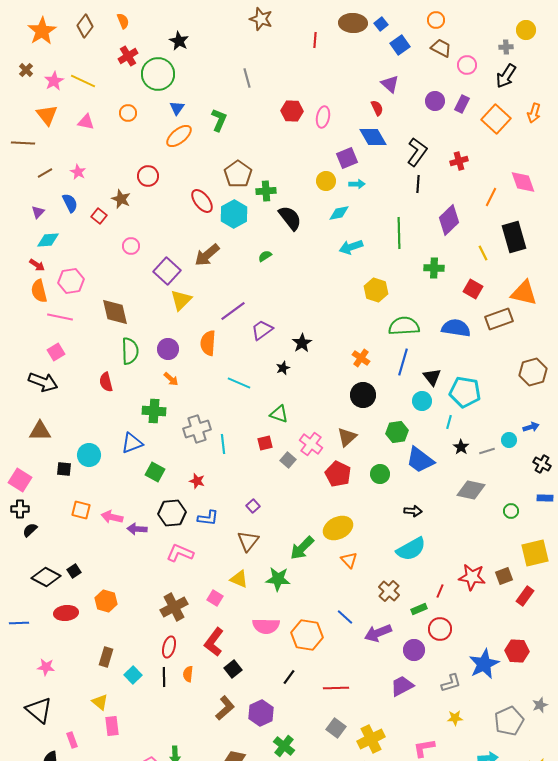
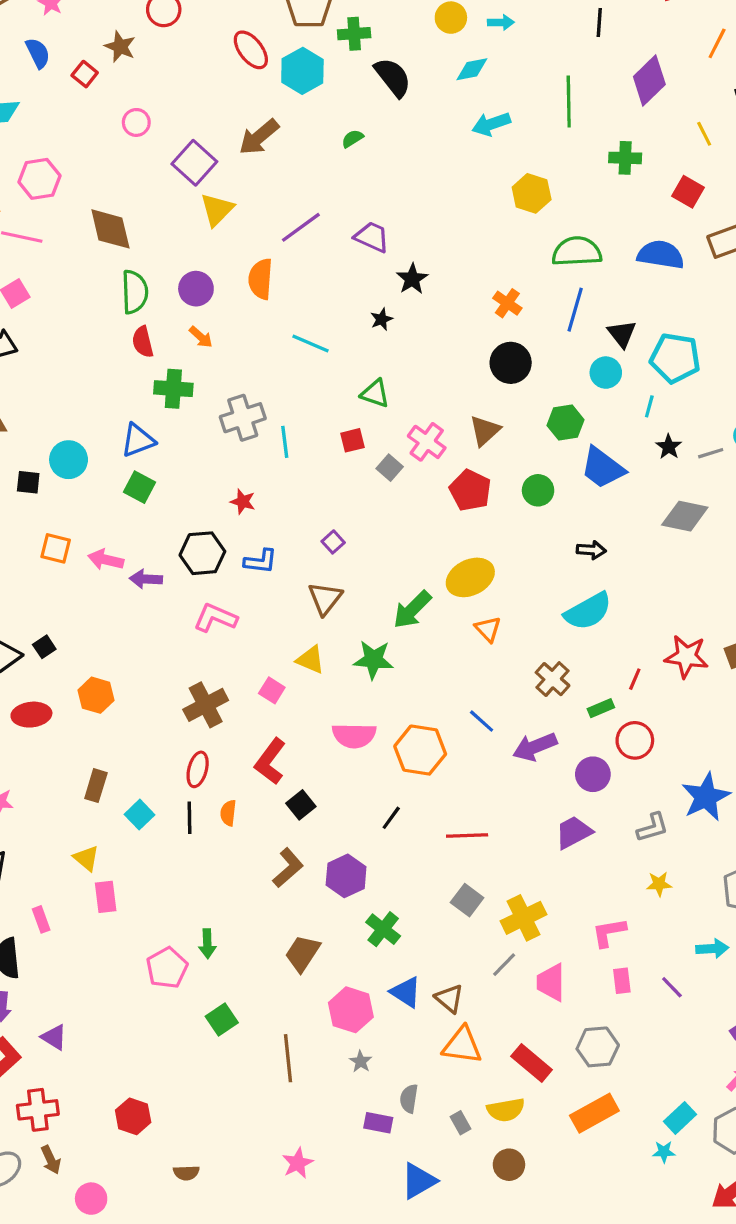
purple trapezoid: (262, 330) -> (372, 237), moved, turned 60
red semicircle: (106, 382) -> (143, 342), moved
green square: (155, 472) -> (140, 487), moved

